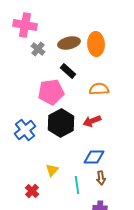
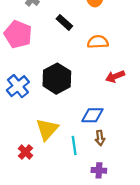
pink pentagon: (51, 92) -> (18, 34), moved, turned 30
red arrow: (92, 121) -> (115, 76), moved
yellow triangle: (52, 170) -> (47, 129), size x1.6

